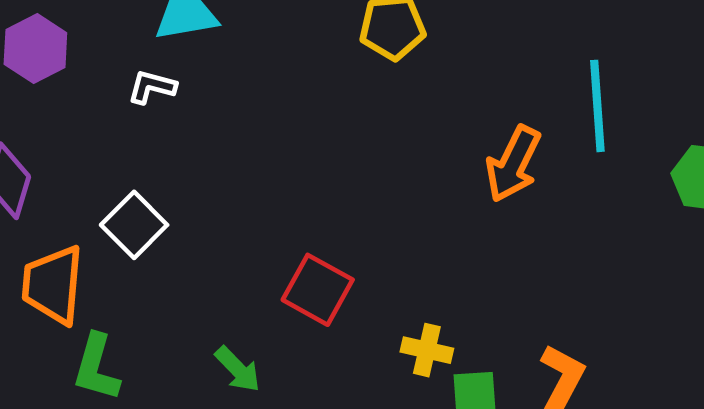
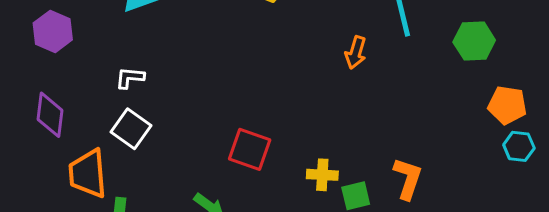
white L-shape: (152, 87) -> (130, 78), moved
orange arrow: (513, 164) -> (356, 52), size x0.7

